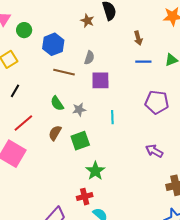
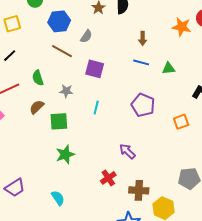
gray semicircle: (89, 58) -> (86, 36), moved
green semicircle: (57, 103) -> (38, 78), moved
red cross: (85, 197) -> (108, 178), moved, turned -35

